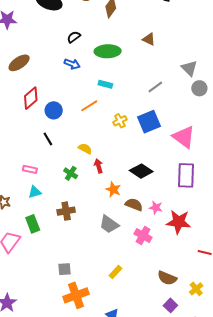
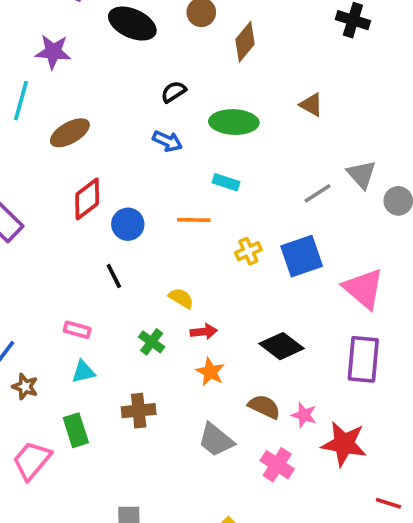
gray triangle: (189, 68) -> (362, 174), moved
orange line: (89, 106) -> (194, 220), turned 30
red arrow: (99, 166) -> (204, 332), turned 96
orange star: (113, 189) -> (210, 372), moved

